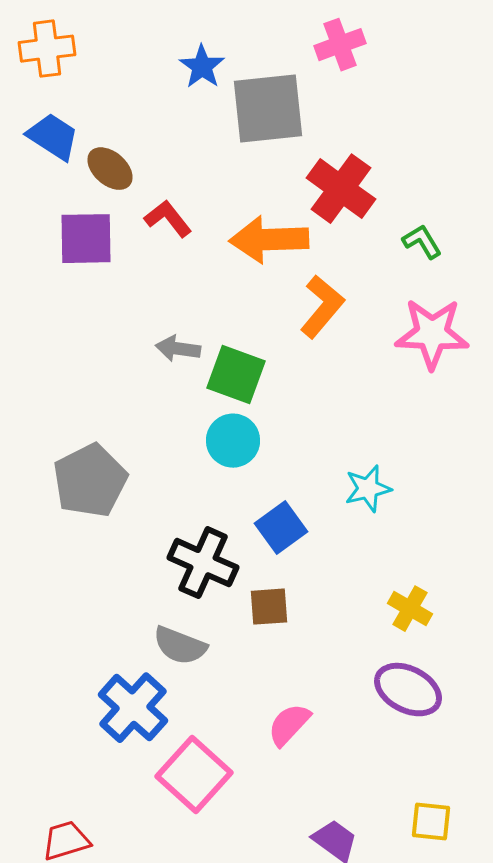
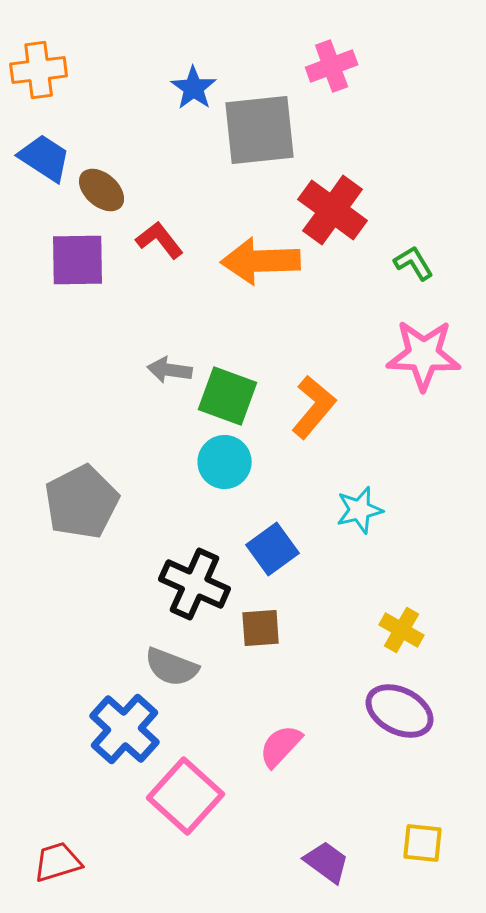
orange L-shape: (322, 307) -> (314, 407), moved

